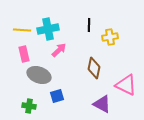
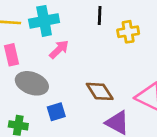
brown diamond: (94, 68) -> (100, 91), moved, turned -45

